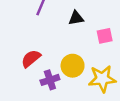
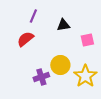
red semicircle: (31, 59) -> (25, 39), moved
yellow star: (102, 79) -> (85, 76), turned -30

